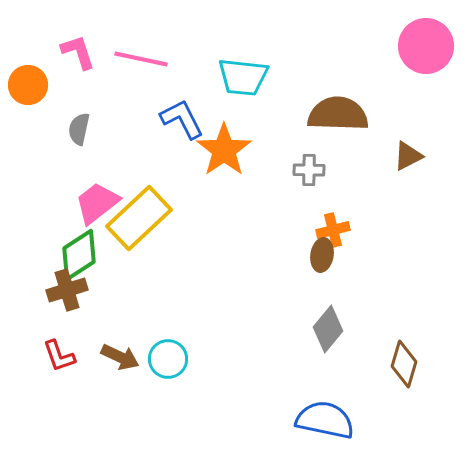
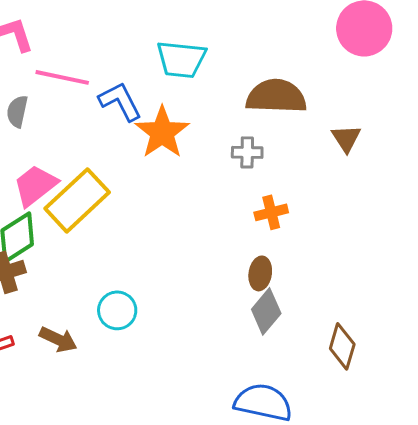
pink line: (141, 59) -> (62, 77), moved
brown triangle: (408, 156) -> (346, 138), turned -36
brown ellipse: (322, 255) -> (260, 273), moved
cyan circle: (168, 359) -> (117, 310), moved

